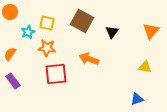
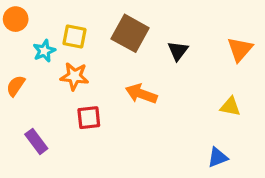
red square: (56, 74) -> (89, 118), size x0.7
purple rectangle: (13, 81) -> (36, 141), moved

